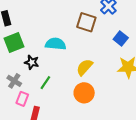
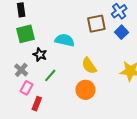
brown square: (86, 22) -> (96, 24), turned -36
blue square: (121, 39) -> (122, 32), moved
yellow semicircle: (85, 67) -> (89, 66), turned -84

